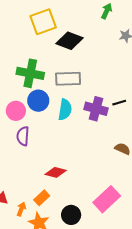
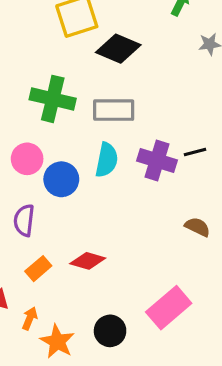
blue circle: (38, 101) -> (61, 179), moved
purple semicircle: (23, 136) -> (24, 220), moved
orange rectangle: (42, 198) -> (38, 269), moved

